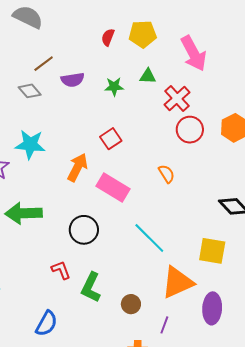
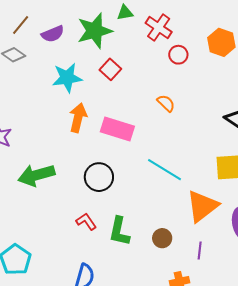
green star: (114, 87) -> (95, 31), size x1.8
red circle: (190, 130) -> (178, 55), size x0.7
red square: (111, 139) -> (110, 69), moved
cyan star: (30, 145) -> (67, 78), moved

